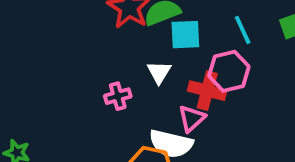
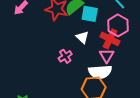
cyan square: (185, 35) -> (90, 14), turned 30
red cross: (207, 91) -> (110, 39), turned 30

